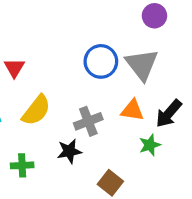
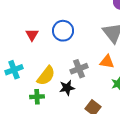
blue circle: (101, 61) -> (63, 31), moved
yellow semicircle: (36, 110) -> (46, 76), moved

